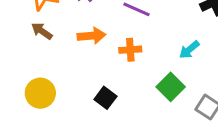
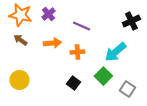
cyan arrow: (189, 50) -> (115, 52), size x1.6
black square: (105, 98) -> (73, 83), moved

